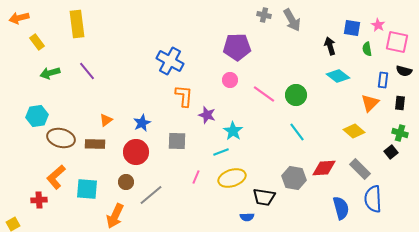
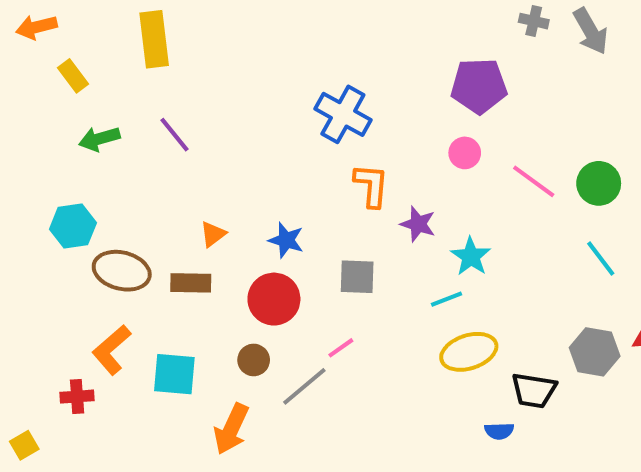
blue star: (142, 123) -> (286, 240), turned -30
pink line: (196, 177) -> (341, 348), moved, turned 32

